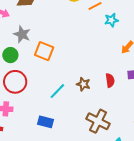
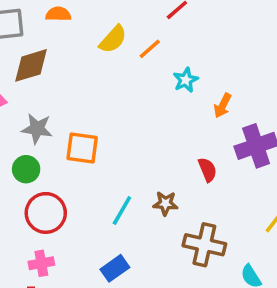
cyan star: (111, 20) -> (186, 80), moved
brown star: (83, 84) -> (165, 203), moved
blue rectangle: (46, 122) -> (115, 268), turned -35

